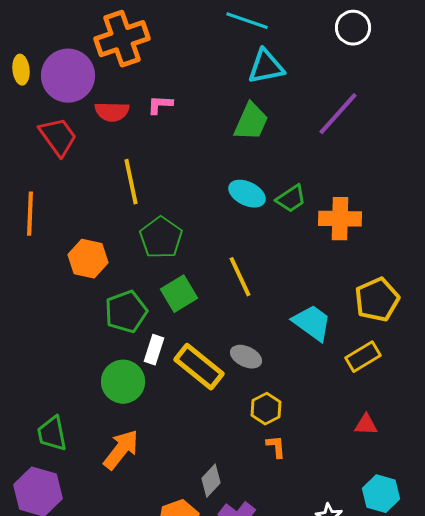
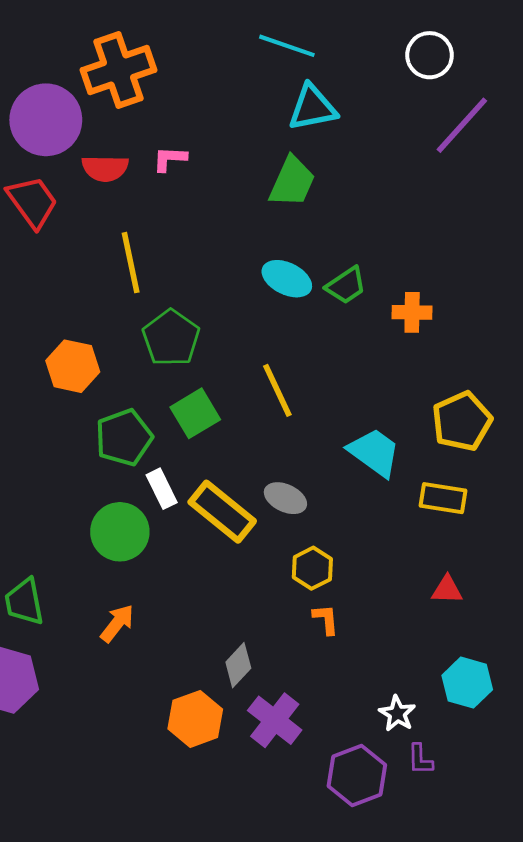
purple line: (338, 114) -> (462, 125), moved
orange cross: (340, 219) -> (412, 312), size x0.7
white rectangle: (154, 350) -> (162, 489), turned -44
yellow rectangle: (363, 357) -> (443, 498), turned 40
orange arrow: (121, 450) -> (117, 623), size x0.7

